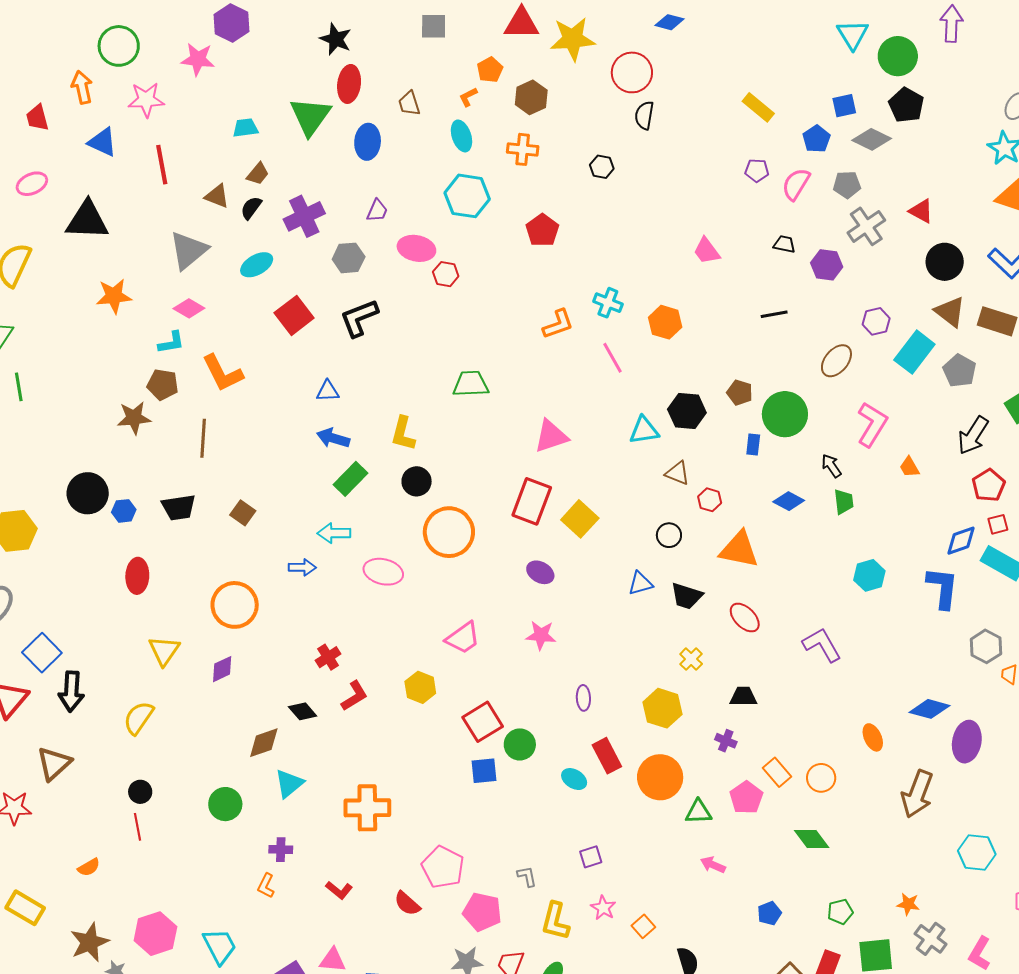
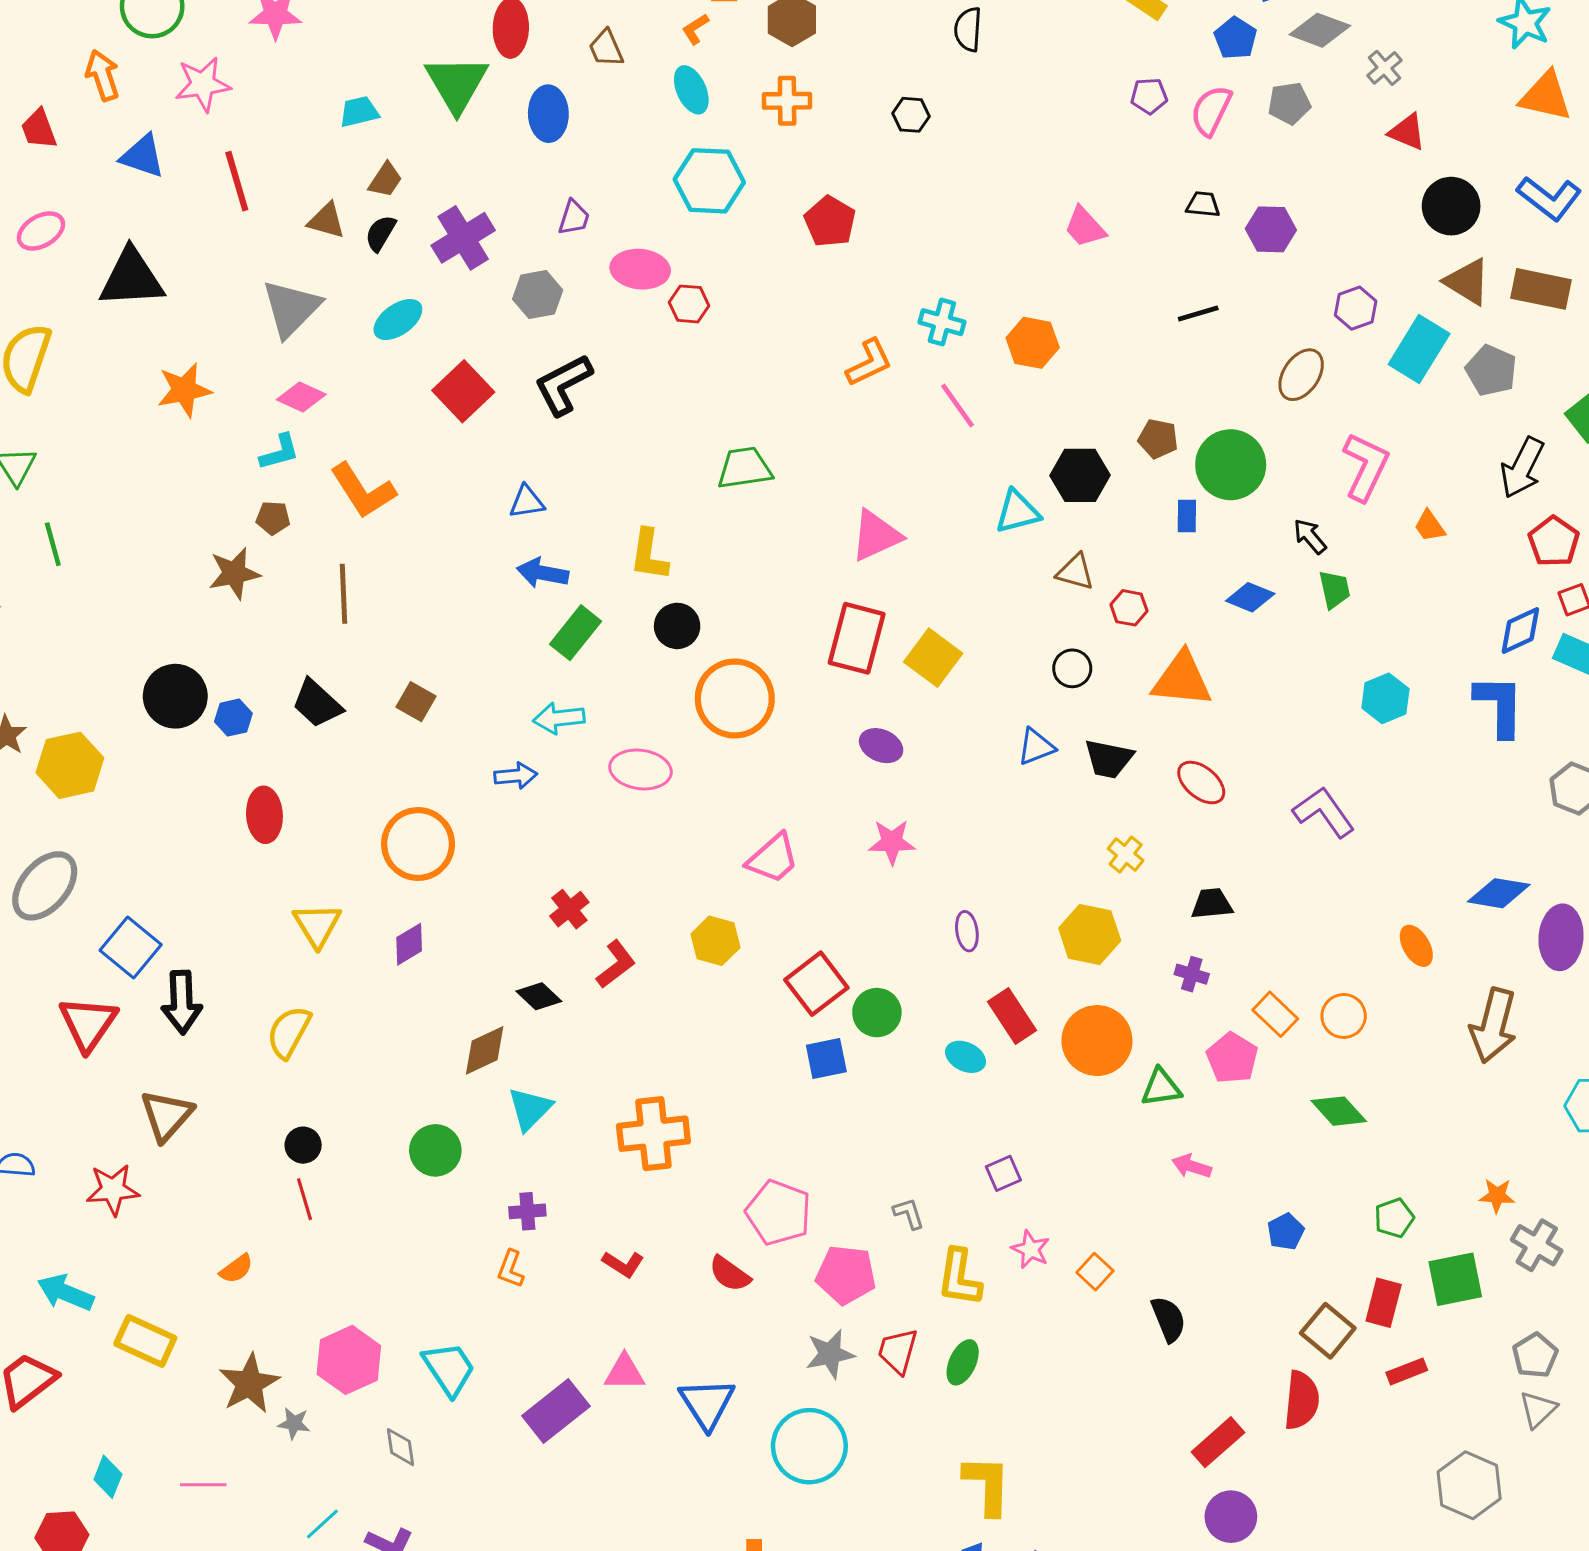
gray cross: (866, 226) -> (1384, 68), moved, size x0.6
brown pentagon: (163, 385) -> (273, 518), size x0.7
black trapezoid: (179, 507) -> (317, 704), turned 57

